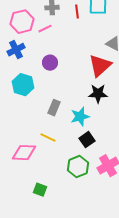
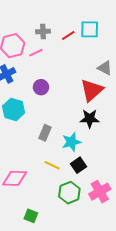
red line: (77, 12) -> (68, 35), turned 64
yellow line: (48, 138) -> (52, 165), moved

